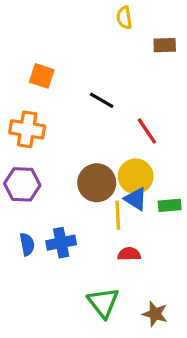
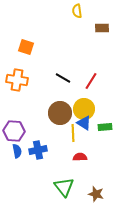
black line: (102, 100) -> (63, 78), moved
red line: (147, 131) -> (91, 81), turned 66
purple hexagon: (22, 184) -> (14, 131), moved

